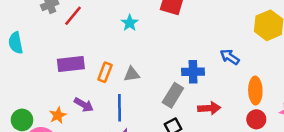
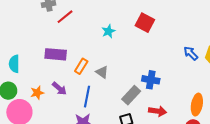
cyan semicircle: (16, 43) -> (14, 64), moved
blue arrow: (230, 57) -> (191, 53), moved
gray triangle: (132, 74) -> (102, 72), turned 32

